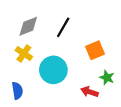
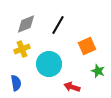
yellow cross: (24, 54) -> (22, 49), turned 35
red arrow: (89, 92) -> (72, 87), moved

